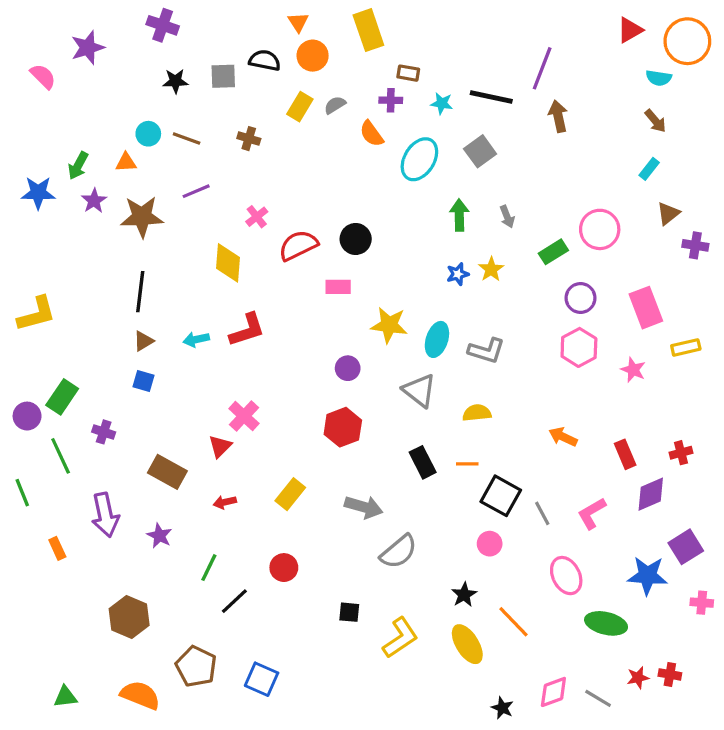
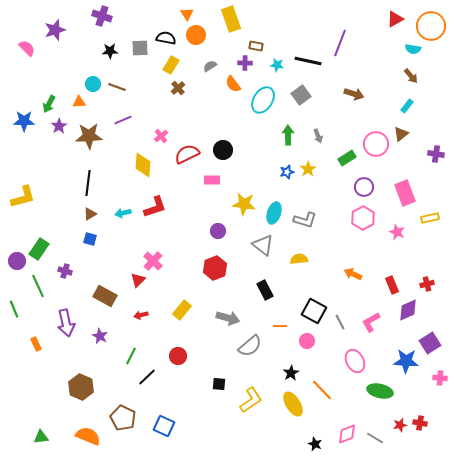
yellow rectangle: (300, 107) -> (171, 65), moved
brown arrow: (558, 116) -> (354, 94), moved, turned 120
brown cross: (249, 139) -> (178, 88), moved, turned 32
brown triangle: (668, 213) -> (401, 134), moved
orange line: (467, 464) -> (280, 326), moved

